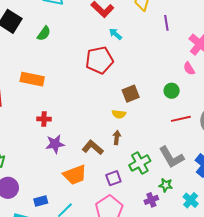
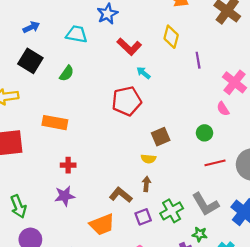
purple star: (55, 144) -> (65, 196), moved
purple square: (113, 178) -> (143, 217), moved

